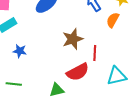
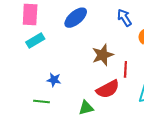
blue star: (20, 51) -> (54, 80), moved

